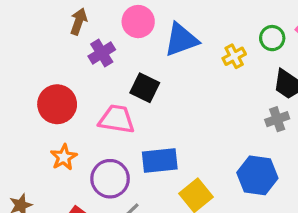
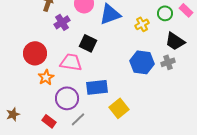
orange star: (64, 157) -> (46, 77), moved
blue hexagon: (257, 175) -> (142, 62), moved

